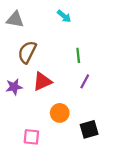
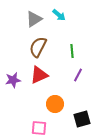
gray triangle: (15, 19) -> (34, 19), moved, turned -42
brown semicircle: (27, 52) -> (38, 47), moved
pink square: (31, 137) -> (39, 128), moved

